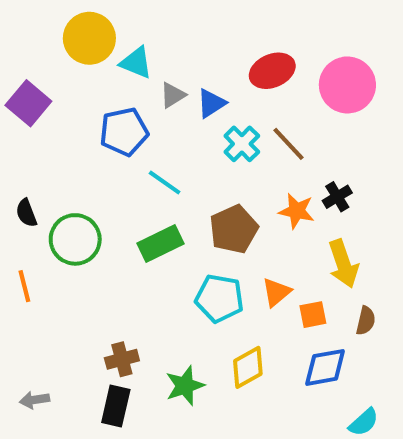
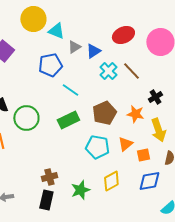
orange star: (297, 211) -> (135, 114), moved

